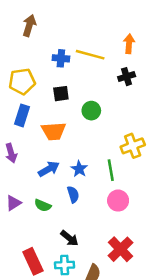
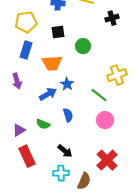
blue star: (79, 169) -> (67, 84), moved
green line: (111, 170) -> (99, 95), turned -42
purple triangle: (14, 203) -> (19, 130), moved
red rectangle: (33, 261) -> (27, 156), moved

